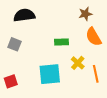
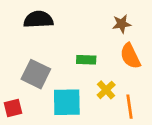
gray square: (15, 44) -> (36, 74), moved, size x1.5

